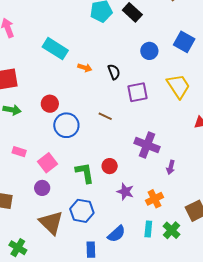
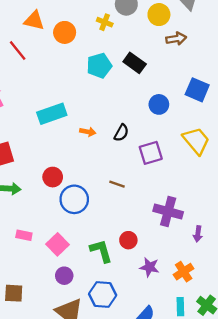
cyan rectangle: (55, 49) -> (52, 114), turned -45
black semicircle: (114, 72) -> (121, 133), turned 56
purple circle: (42, 188) -> (64, 276), moved

